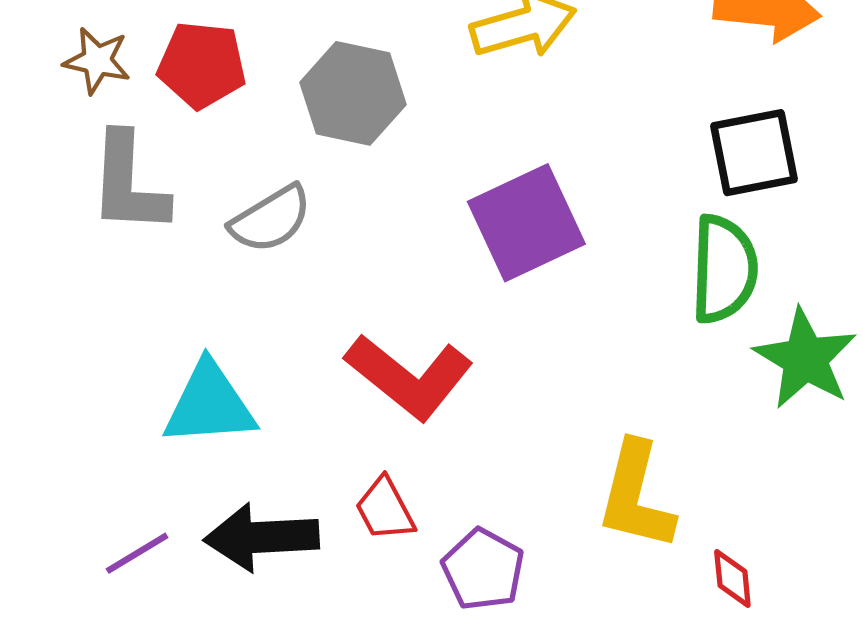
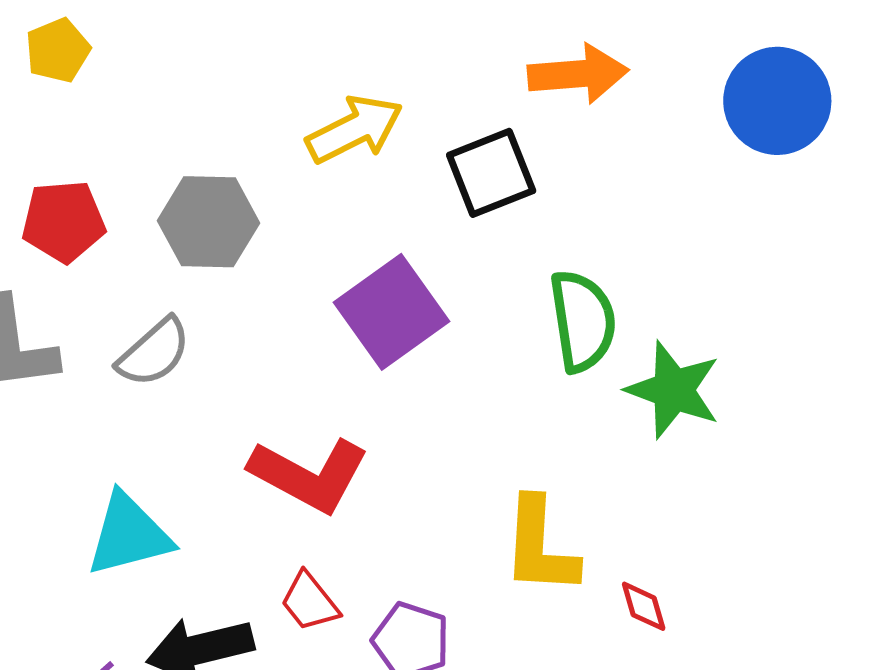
black square: (754, 153) -> (491, 173), moved

